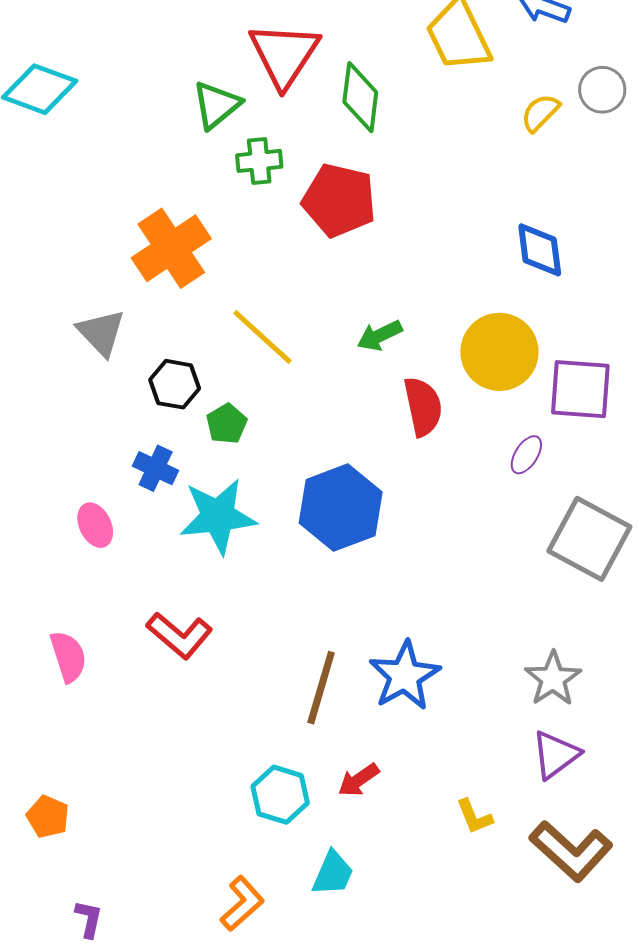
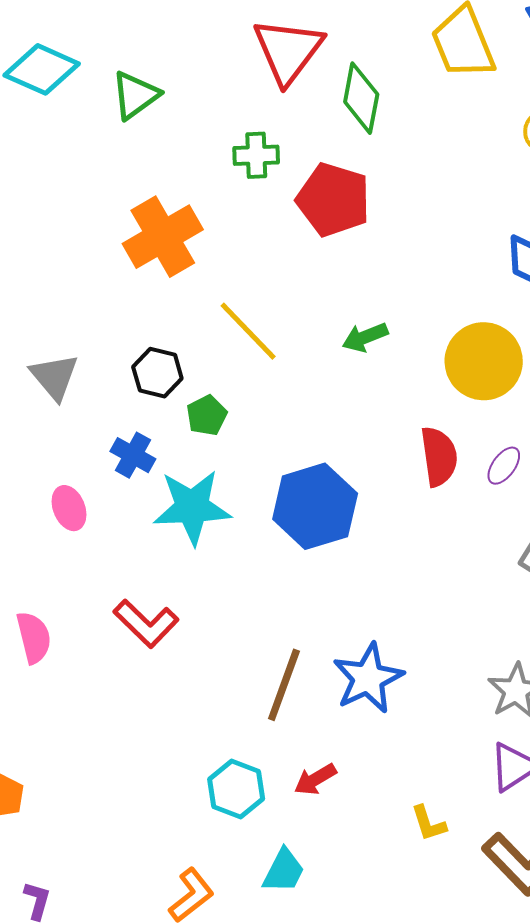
green triangle: (217, 105) -> (135, 95), moved
gray triangle: (101, 333) -> (54, 377), moved
red semicircle: (423, 407) -> (439, 456), moved

